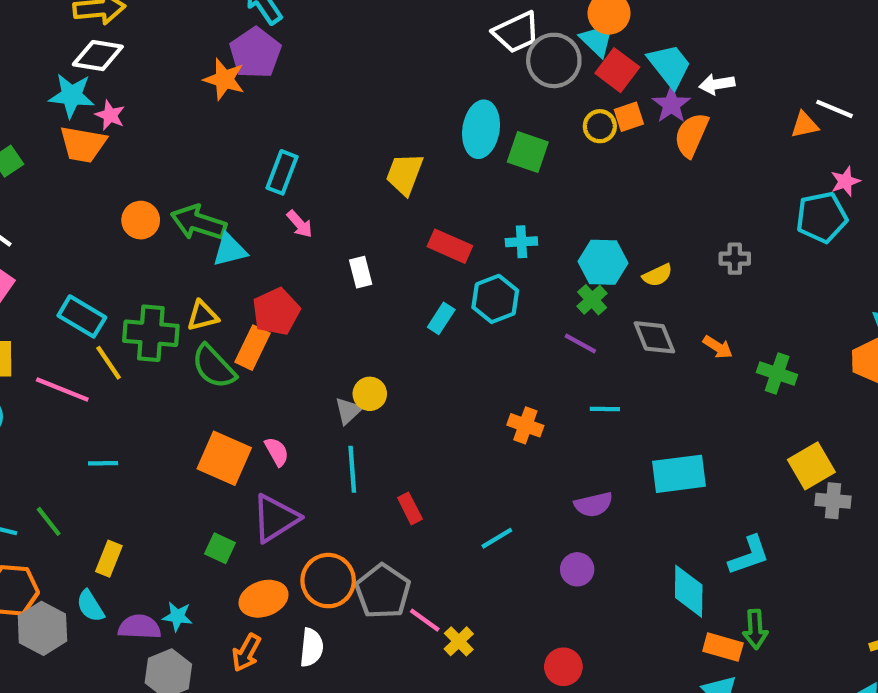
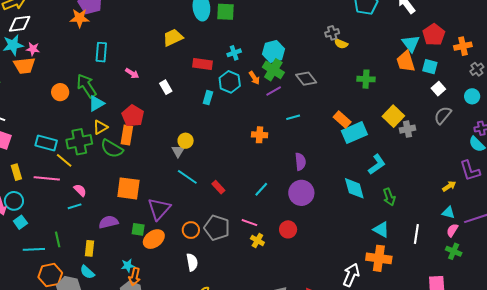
cyan rectangle: (282, 172) -> (101, 52), moved
yellow trapezoid: (405, 174) -> (173, 37), turned 60
green arrow: (199, 223) -> (86, 86), turned 55
cyan triangle: (230, 250) -> (96, 103), moved
yellow semicircle: (657, 275) -> (341, 44), moved, turned 64
green cross: (592, 300) -> (273, 70), size x1.5
purple line: (580, 344) -> (274, 91), turned -42
orange arrow: (718, 347) -> (254, 78), moved, turned 40
pink semicircle: (277, 452) -> (80, 190), moved
cyan line: (352, 469) -> (187, 177), turned -35
cyan rectangle: (679, 474) -> (354, 133), moved
purple semicircle: (593, 505) -> (300, 162), turned -66
green line: (49, 521) -> (58, 239), turned 42
purple circle: (577, 569) -> (301, 193), size x1.6
orange circle: (328, 581) -> (191, 230), size x0.7
orange ellipse: (264, 599) -> (154, 239), moved
pink line: (425, 620) -> (249, 223), moved
purple semicircle: (140, 627) -> (109, 222), moved
orange rectangle: (723, 647) -> (342, 119), moved, turned 42
orange arrow: (246, 653) -> (135, 277), moved
red circle: (563, 667) -> (288, 229), moved

